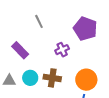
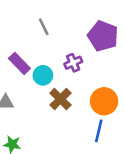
cyan circle: (30, 78) -> (43, 75), moved
brown cross: (52, 78) -> (60, 99), turned 36

